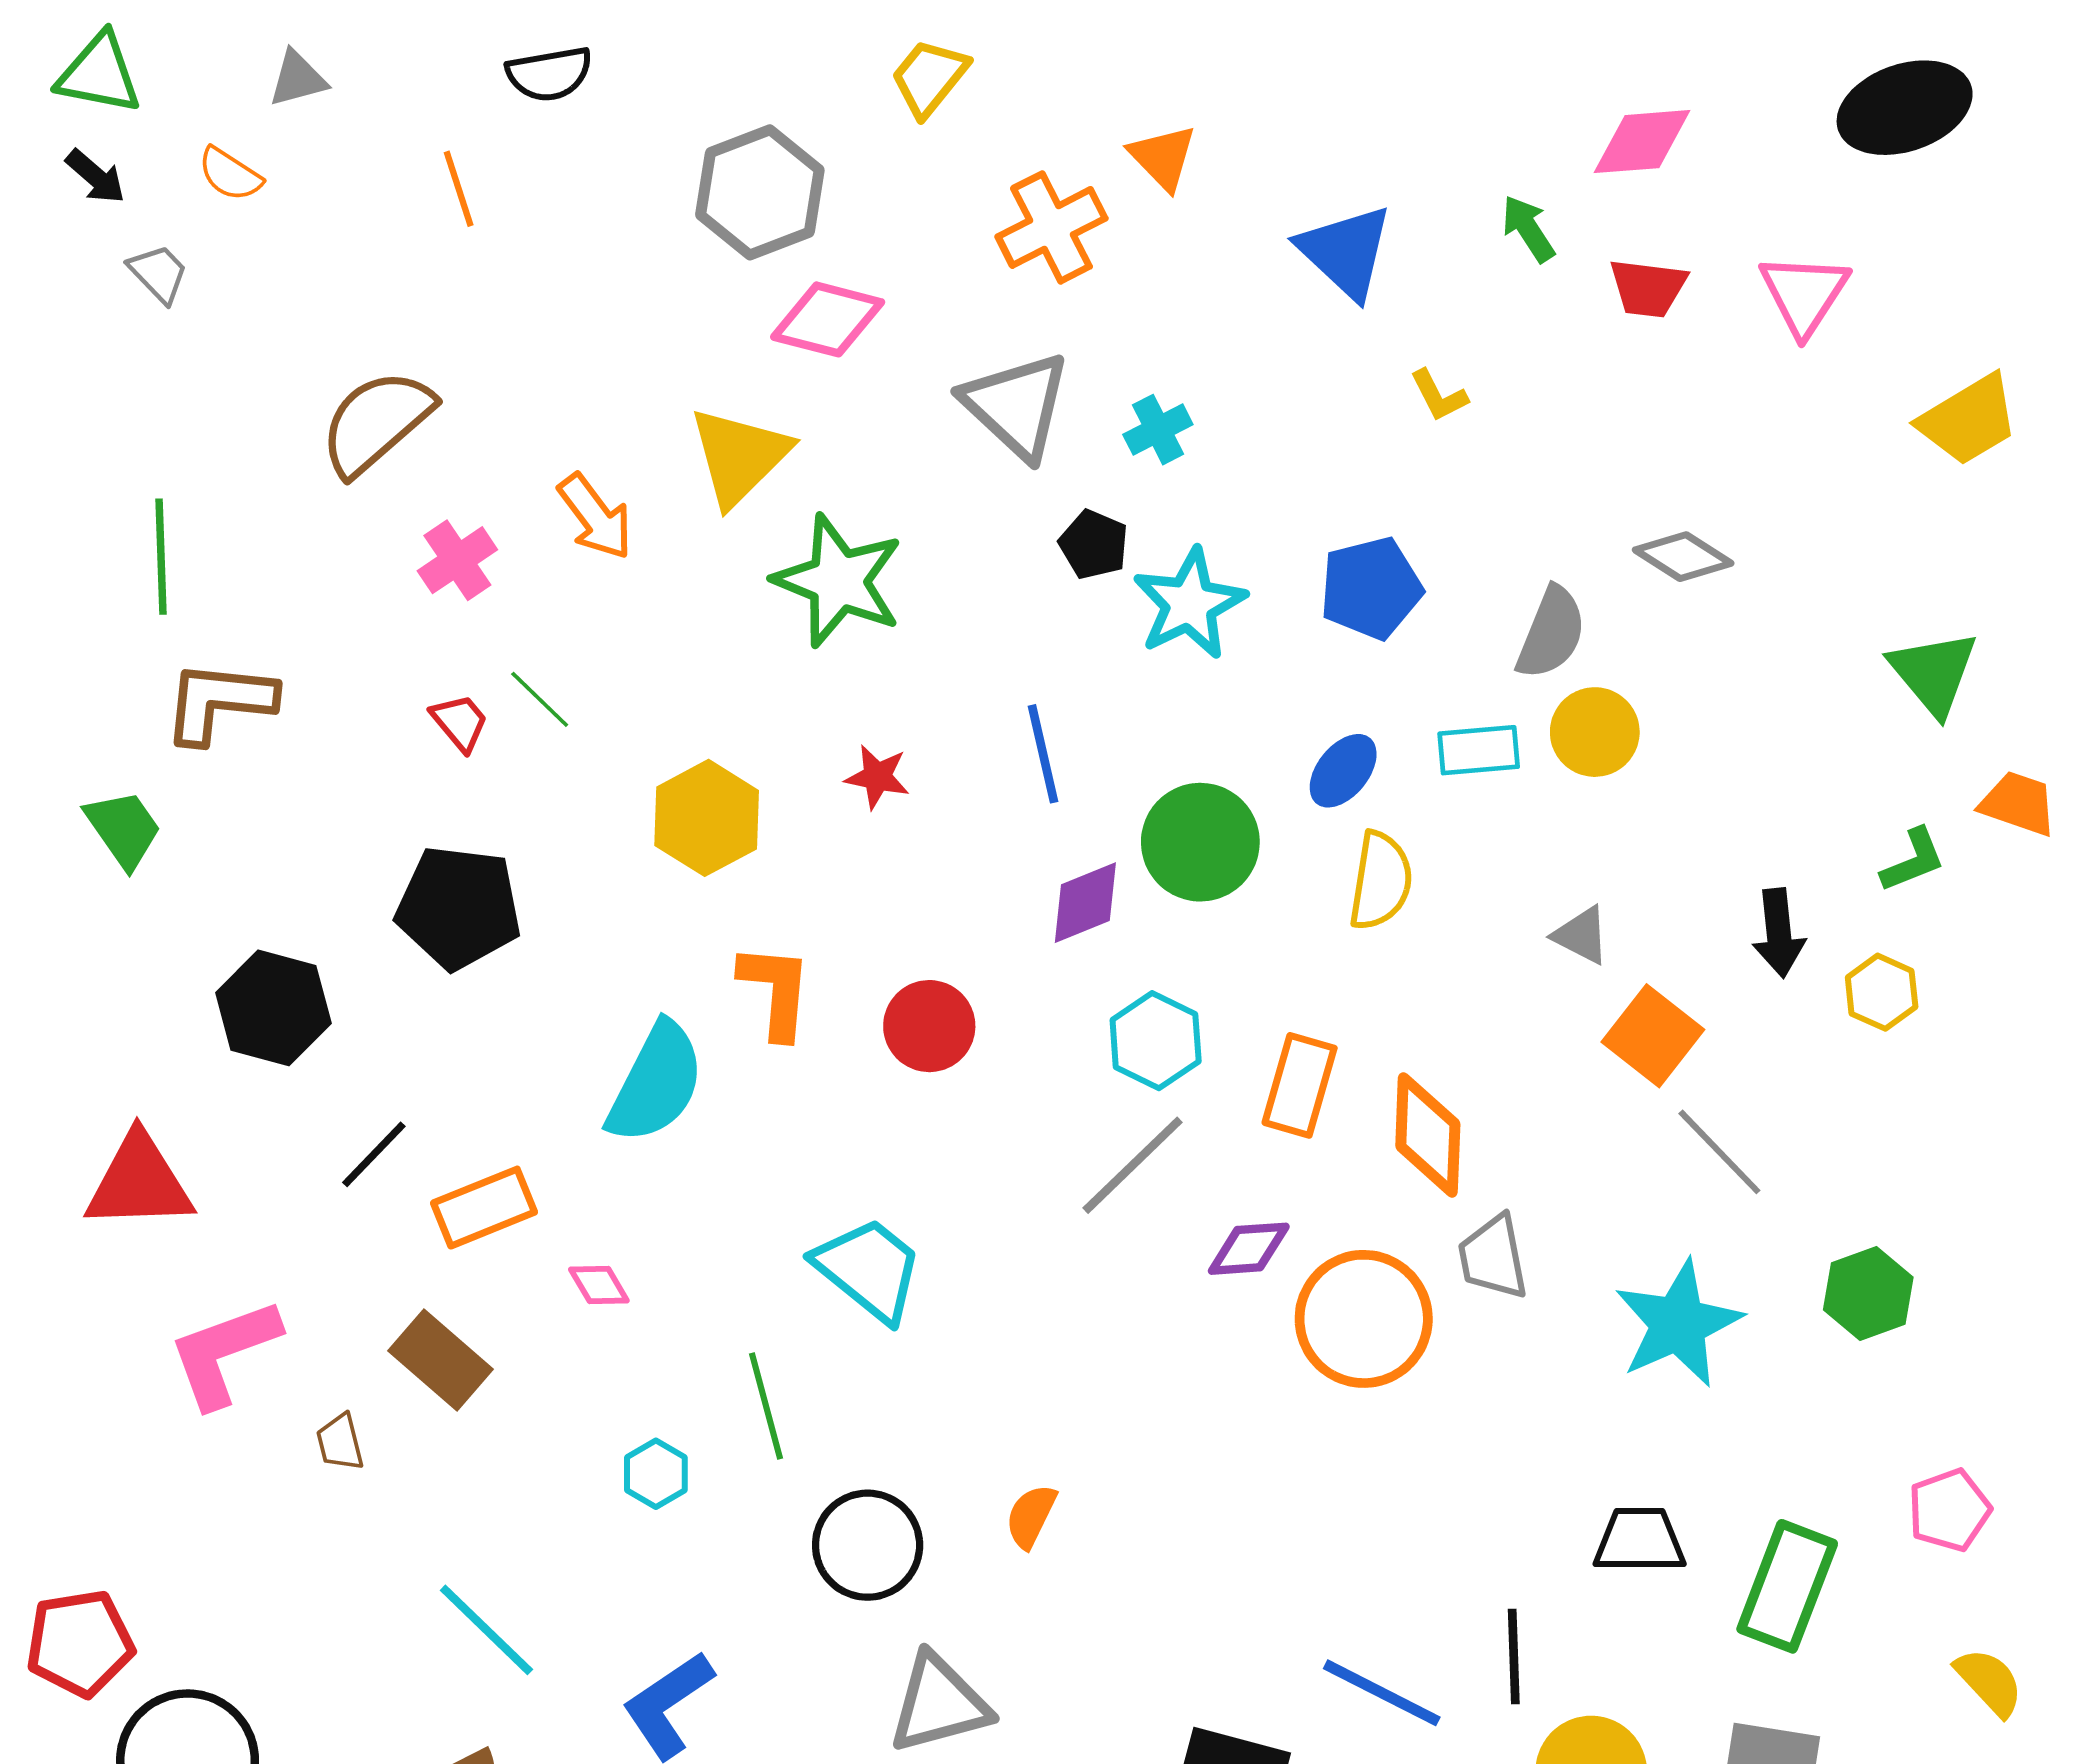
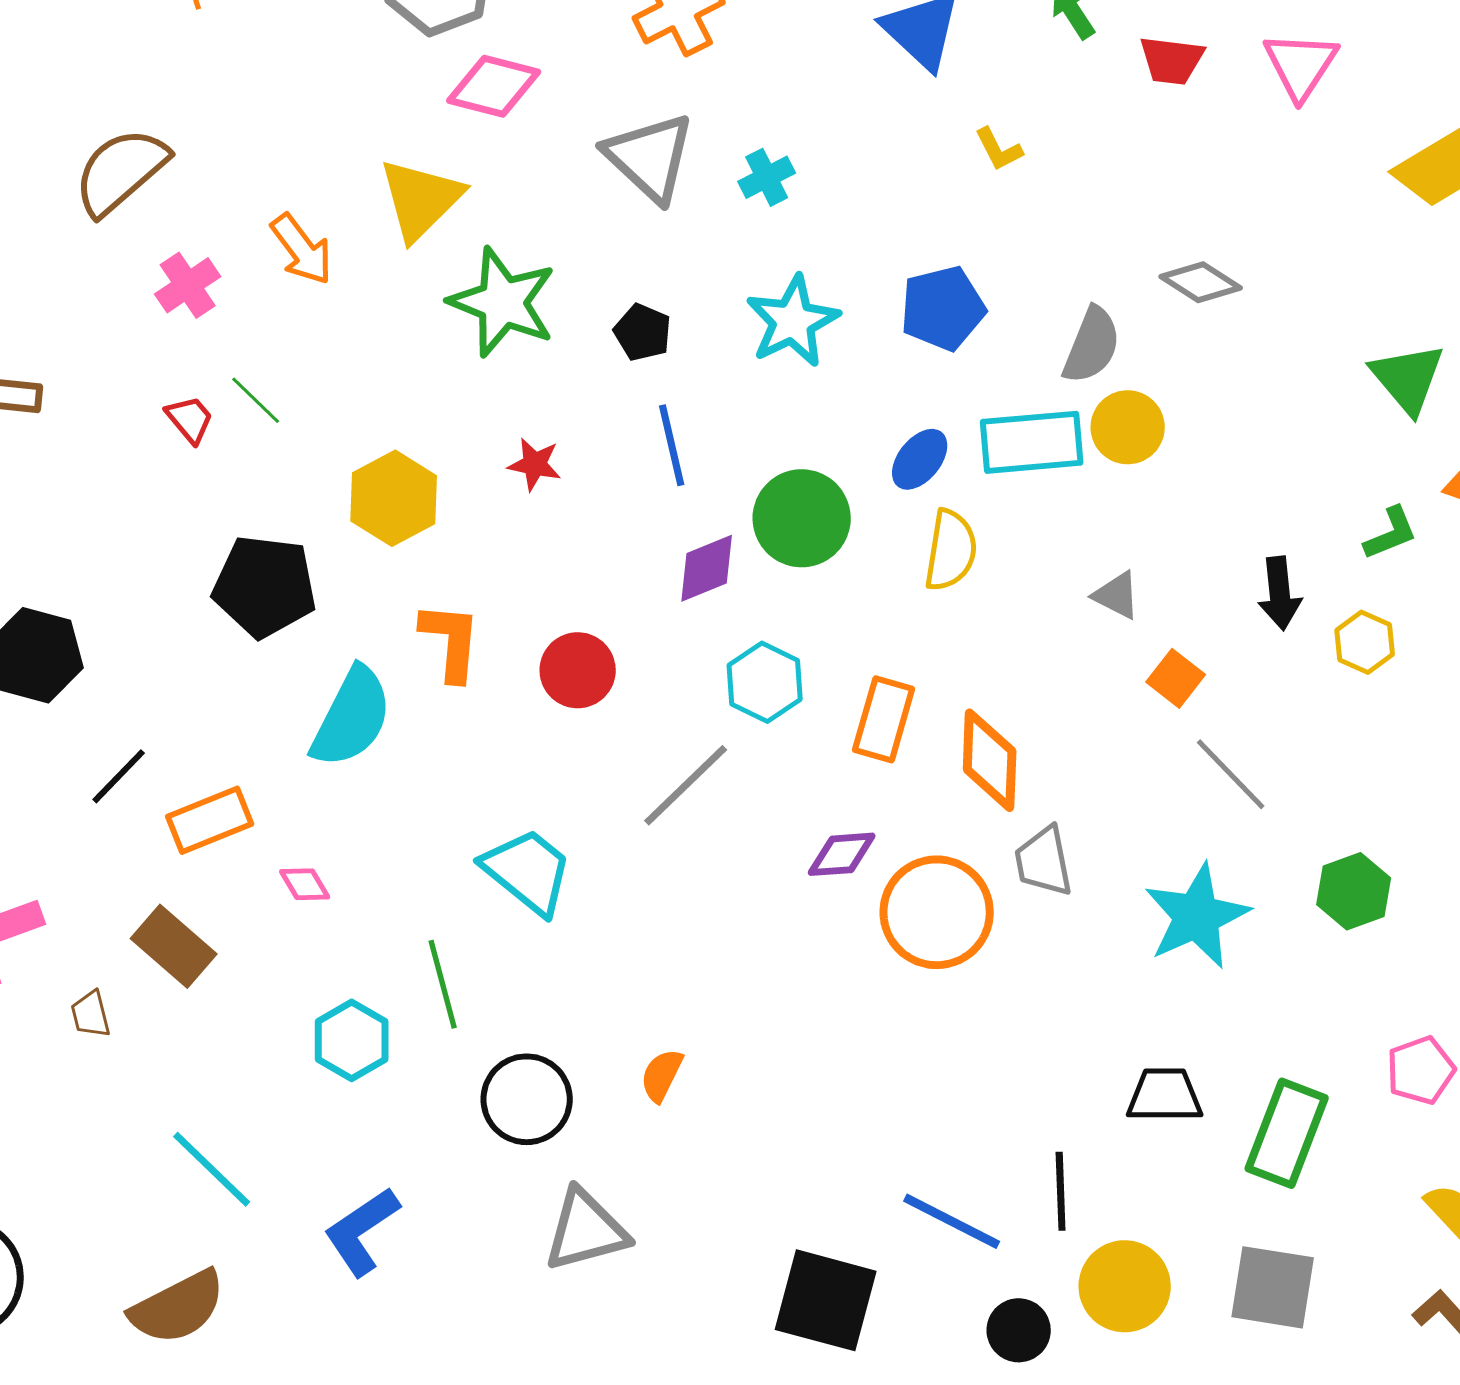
black pentagon: (1094, 544) -> (643, 332), moved
cyan rectangle: (1479, 750) -> (1032, 442), size x1.5
black pentagon: (459, 907) -> (265, 586), moved
orange square: (1653, 1036) -> (1176, 678), size x0.7
gray line: (1133, 1165) -> (686, 785), moved
cyan hexagon: (656, 1474) -> (352, 1040), size x1.4

